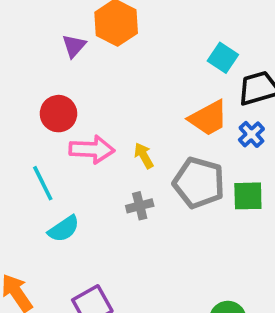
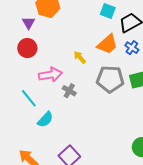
red circle: (58, 114) -> (27, 48), moved
yellow arrow: (144, 156) -> (80, 57), moved
gray cross: (140, 206) -> (69, 91), moved, turned -32

